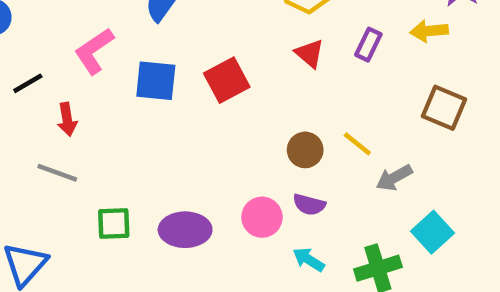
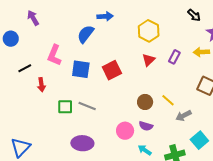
pink L-shape: (94, 51) -> (54, 55), turned -35
red triangle: (310, 53) -> (149, 60), turned 32
gray line: (57, 173) -> (87, 106), moved
green square: (114, 223) -> (65, 107), moved
purple ellipse: (185, 230) -> (82, 143), moved

